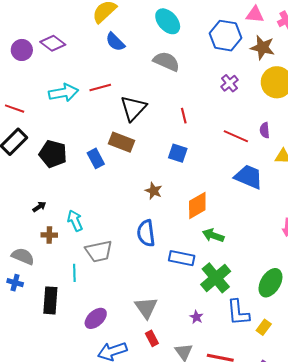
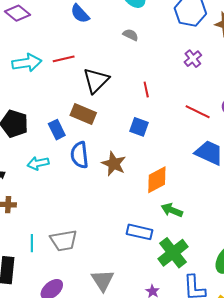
gray semicircle: (166, 61) -> (131, 35), size x0.6
brown star: (154, 191) -> (114, 164), size x1.4
cyan arrow: (75, 221) -> (38, 163), moved, turned -80
blue semicircle: (146, 233) -> (80, 155), moved
gray trapezoid: (99, 251) -> (64, 241), moved

